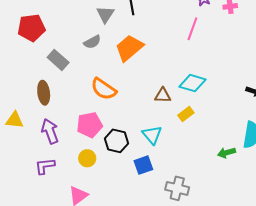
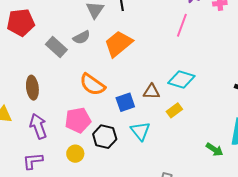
gray rectangle: (58, 60) -> (56, 47), moved
green arrow: (226, 153) -> (215, 150), turned -132
blue square: (143, 165) -> (125, 102), moved

